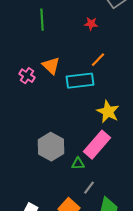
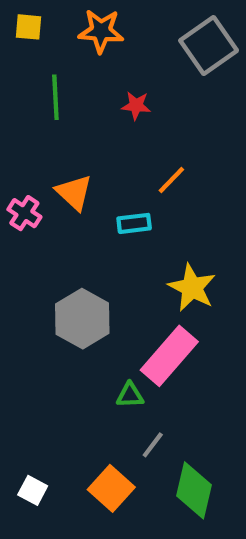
red star: (91, 24) -> (136, 106), moved
cyan rectangle: (80, 81) -> (134, 223), size x0.6
gray hexagon: (51, 147) -> (82, 319), moved

